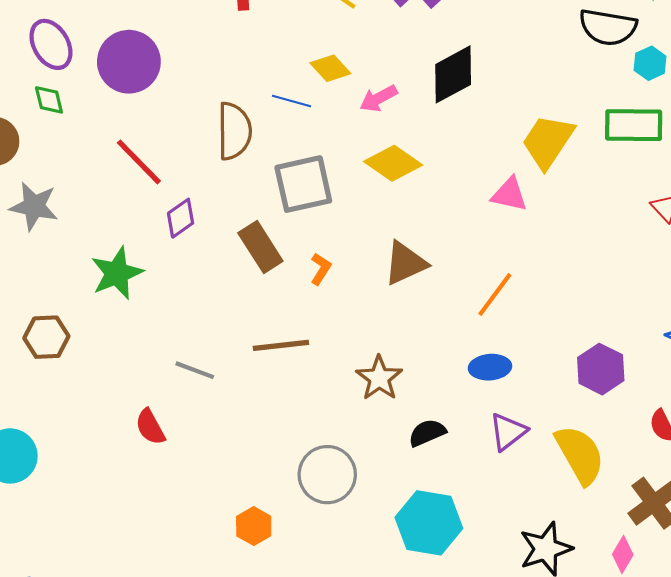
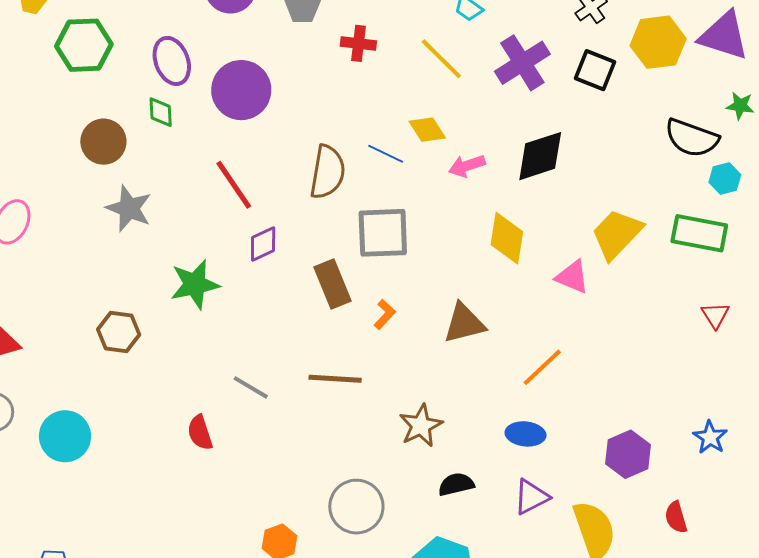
yellow diamond: (393, 163) -> (507, 238), moved, turned 54

